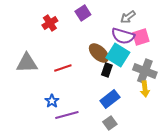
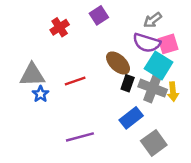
cyan square: (118, 55) -> (159, 65), moved
gray cross: (145, 71) -> (153, 88), moved
yellow arrow: (145, 89) -> (173, 92), moved
blue star: (52, 101) -> (41, 94), moved
gray square: (110, 123) -> (154, 143), moved, size x1.5

